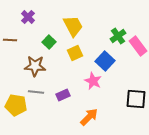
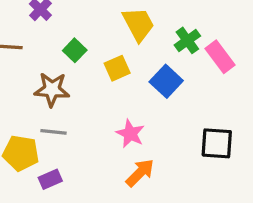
yellow trapezoid: (73, 26) -> (138, 24), moved
pink star: (93, 81) -> (130, 134), moved
purple rectangle: (63, 95) -> (50, 179), moved

